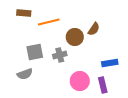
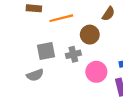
brown semicircle: (94, 29) -> (108, 14), moved
pink circle: (80, 81) -> (96, 72), moved

